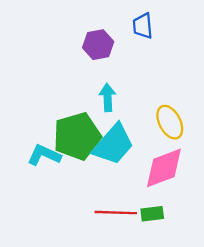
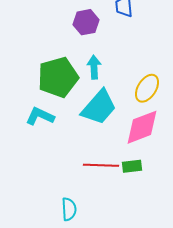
yellow ellipse: (170, 122) -> (147, 88), turned 60
green pentagon: (77, 136) -> (58, 77), moved

